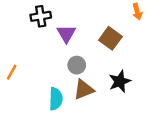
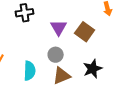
purple triangle: (66, 34) -> (59, 28), moved
cyan semicircle: (56, 99) -> (30, 71), moved

